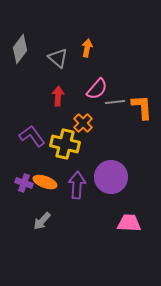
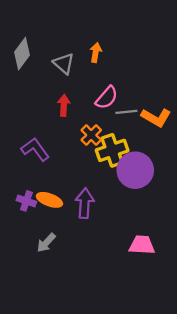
orange L-shape: (142, 107) -> (156, 117), turned 124
yellow cross: (65, 144) -> (112, 150), moved, turned -32
purple circle: (111, 177) -> (135, 170), moved

